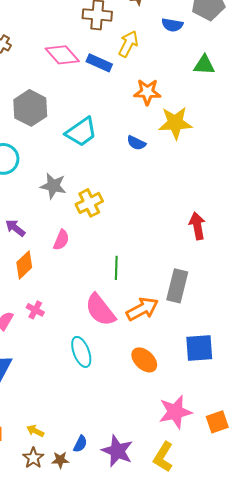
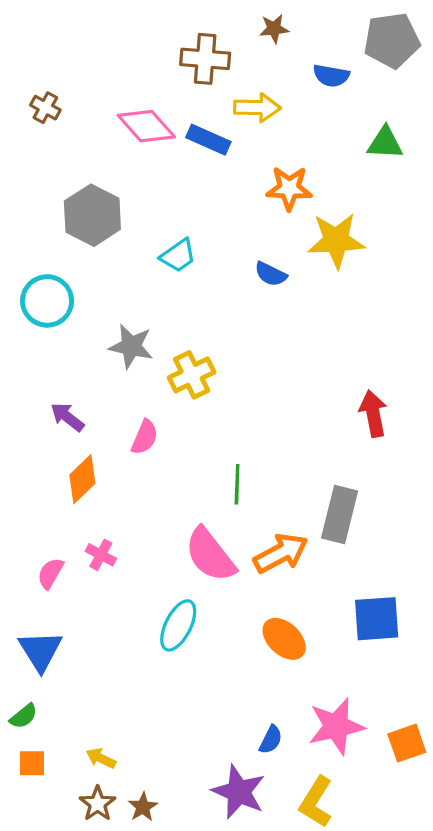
yellow arrow: (128, 44) -> (257, 108), turned 64
cyan trapezoid: (81, 132) -> (178, 256), size x0.7
cyan ellipse: (81, 352) -> (178, 625), turned 48
blue semicircle: (80, 444) -> (271, 740), moved
brown star: (60, 460) -> (143, 807), turned -30

